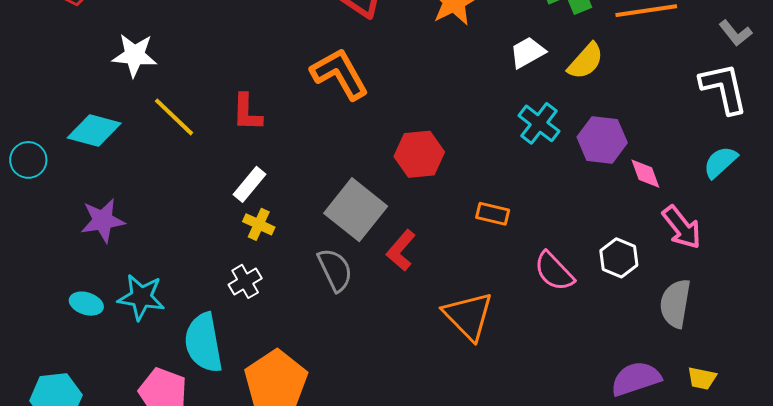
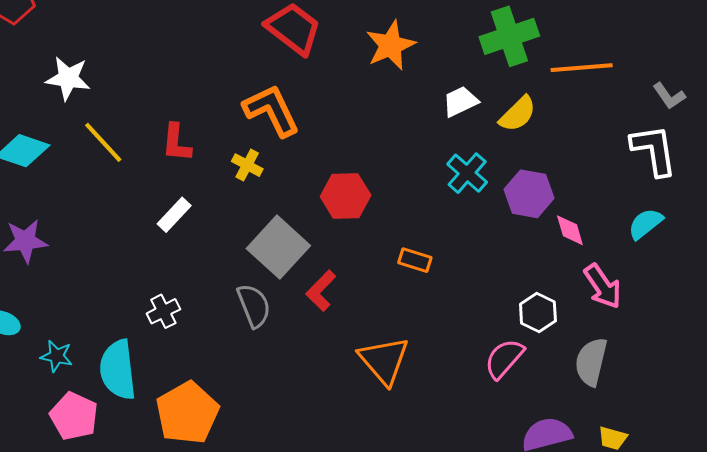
yellow cross: (259, 224) -> (247, 165), moved
pink semicircle: (554, 271) -> (504, 359), moved, turned 81
cyan star: (141, 297) -> (57, 356), moved, size x0.7

